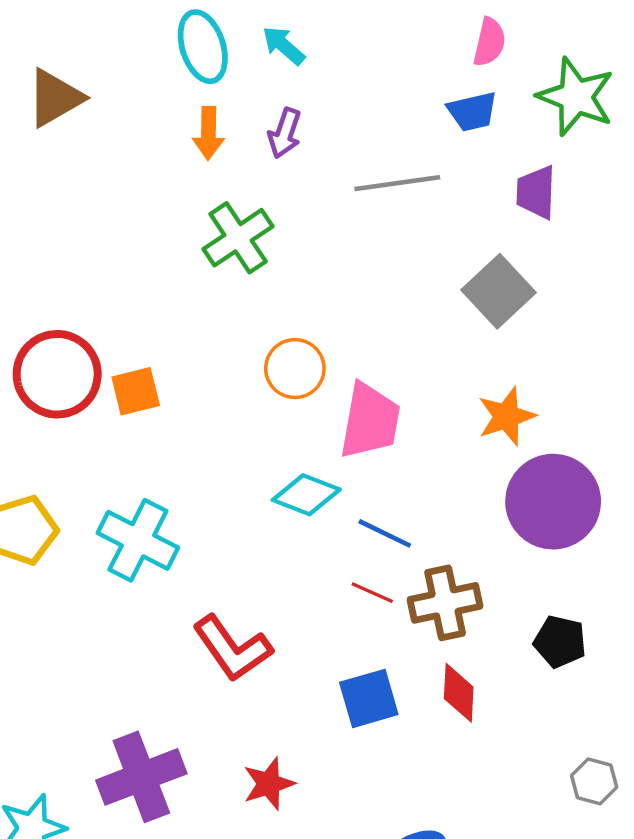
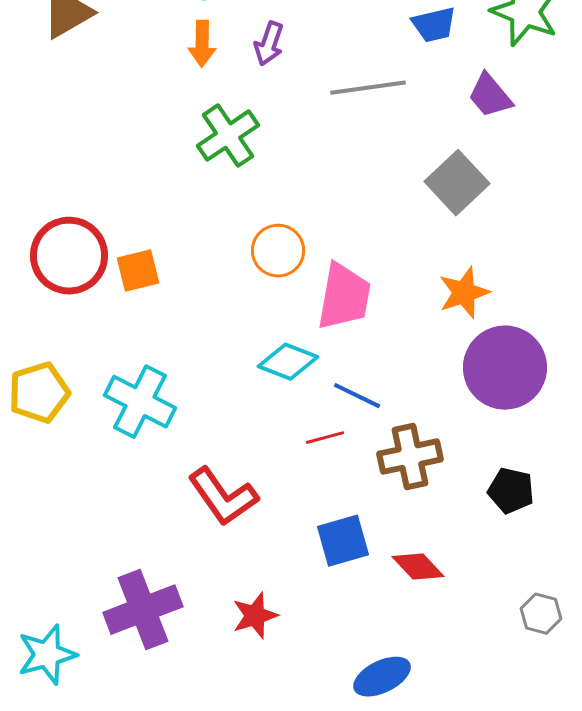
purple trapezoid: (536, 192) -> (490, 96), turned -42
red line: (372, 593) -> (325, 438), moved, turned -39
red diamond: (459, 693) -> (418, 567), moved, turned -46

